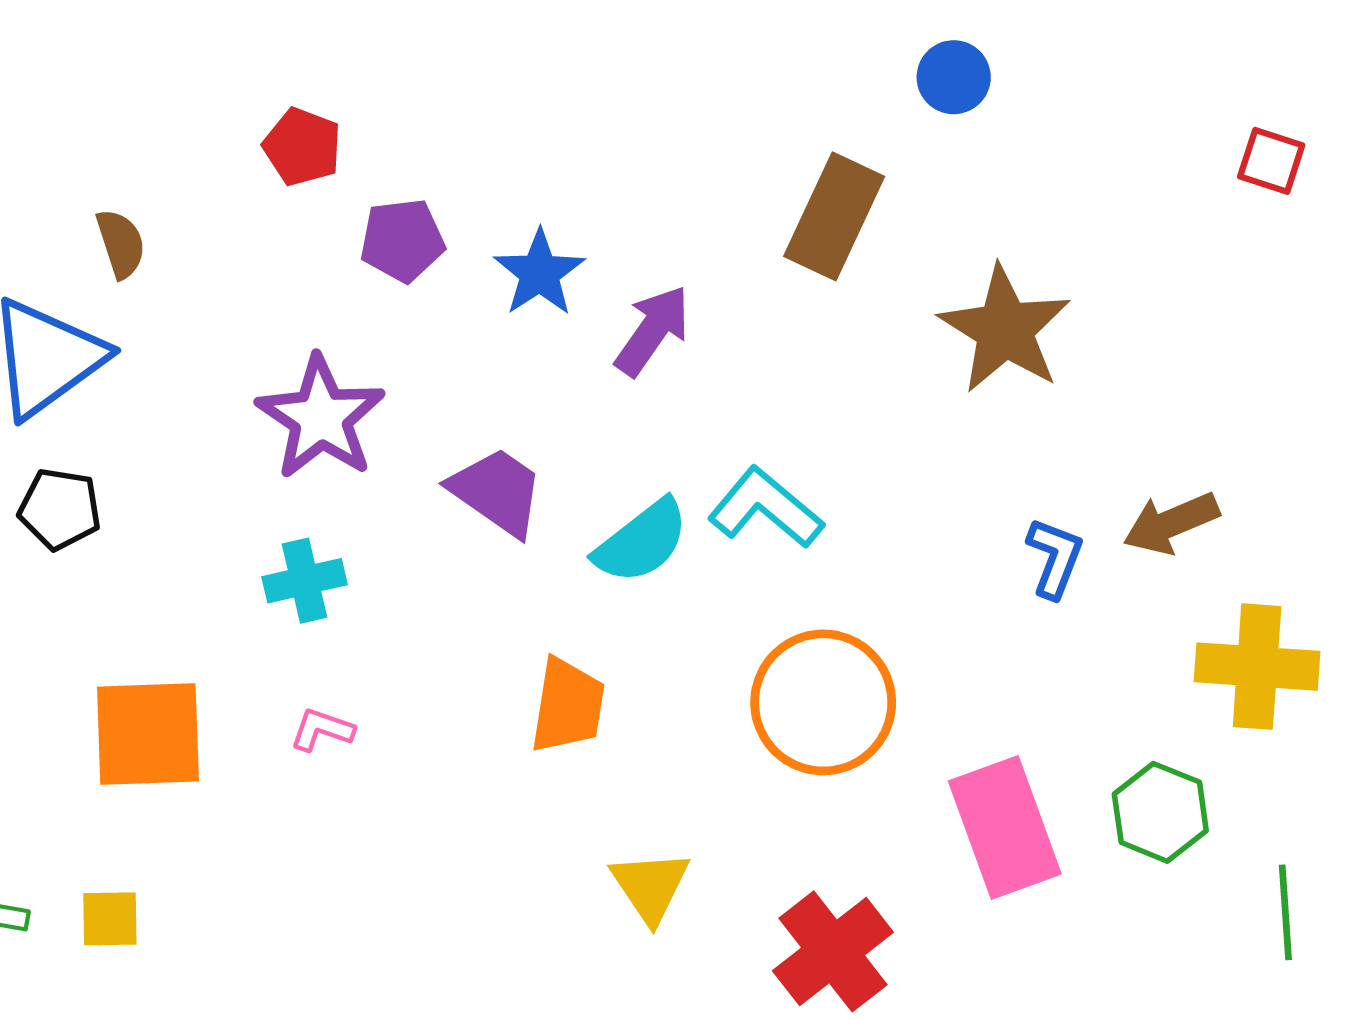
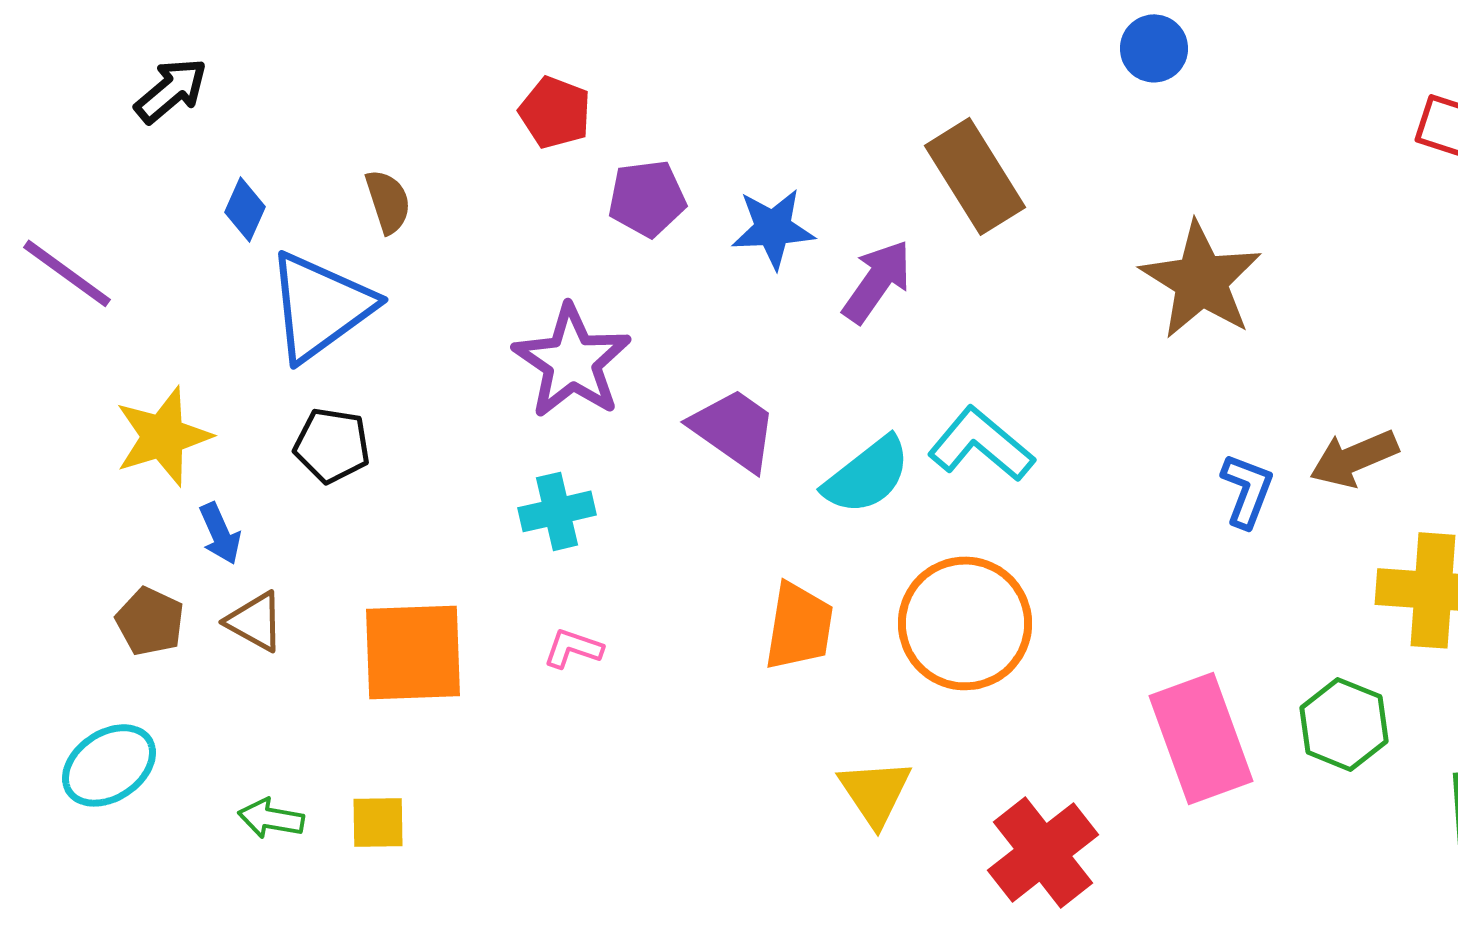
brown rectangle: (834, 216) -> (975, 176), moved, turned -57
blue star: (539, 273) -> (773, 228), turned 30
orange circle: (823, 702) -> (965, 623), moved

